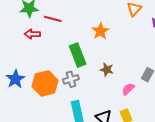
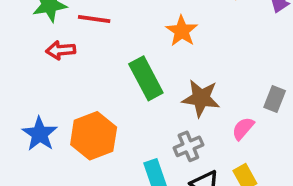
brown star: (107, 70) -> (201, 98), size x1.5
gray cross: (71, 79) -> (188, 146), moved

